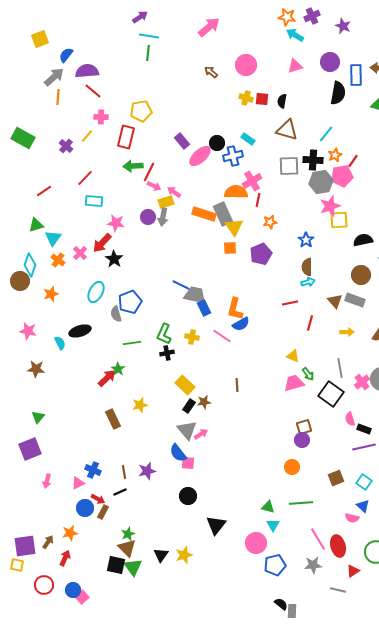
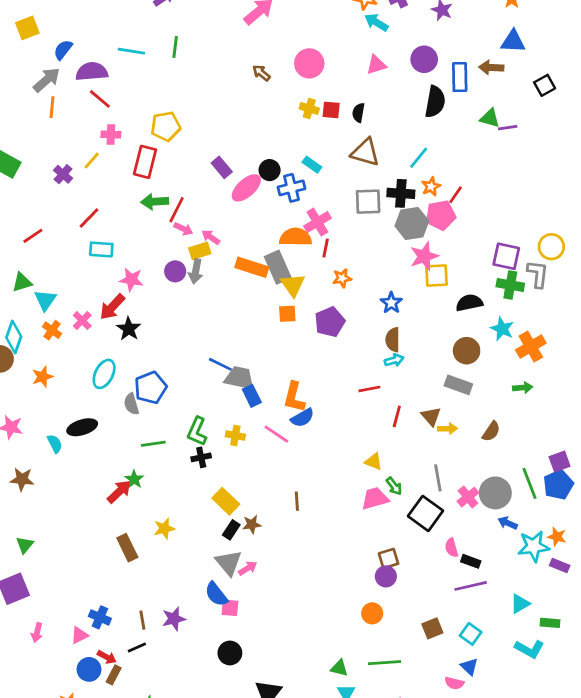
cyan line: (149, 36) -> (131, 51), moved
brown triangle: (335, 301) -> (431, 416), moved

